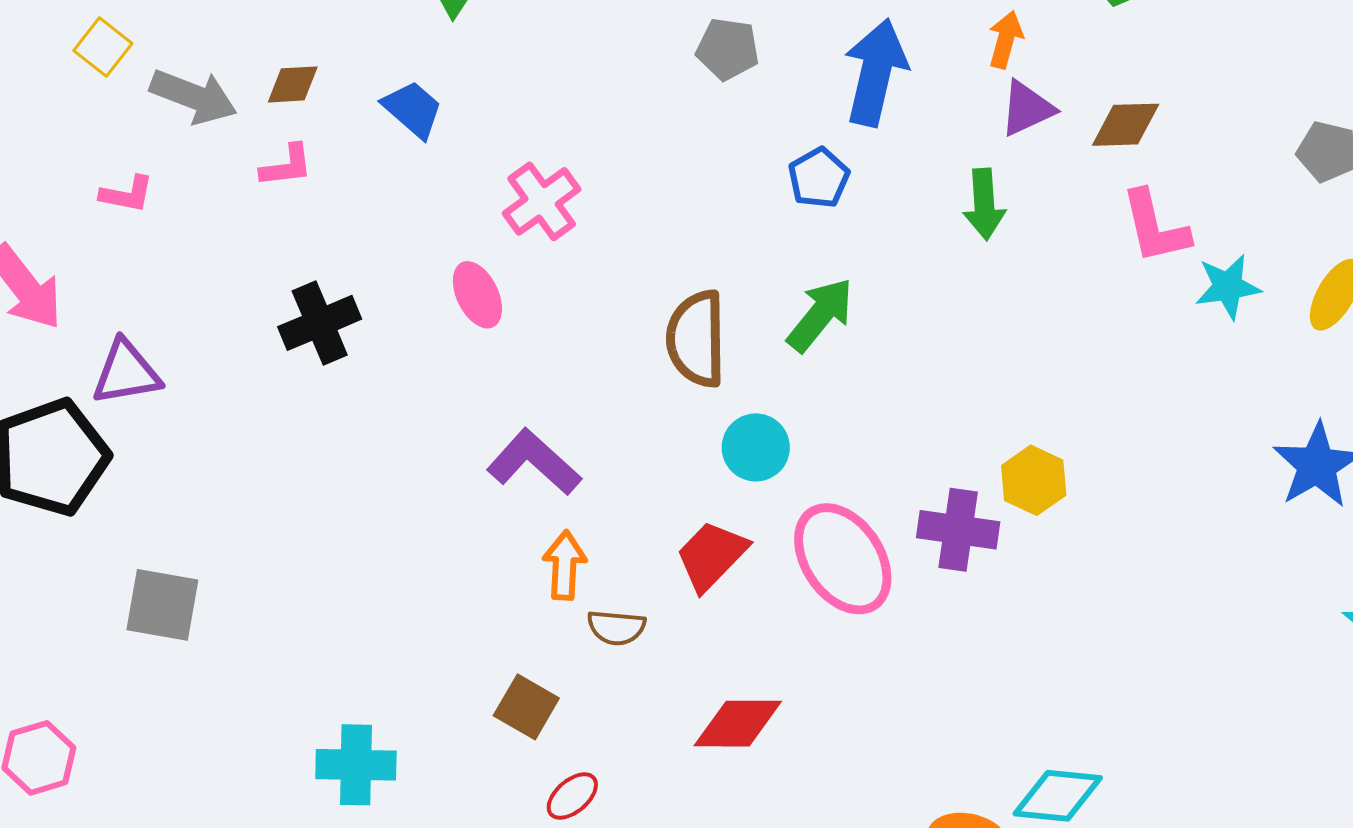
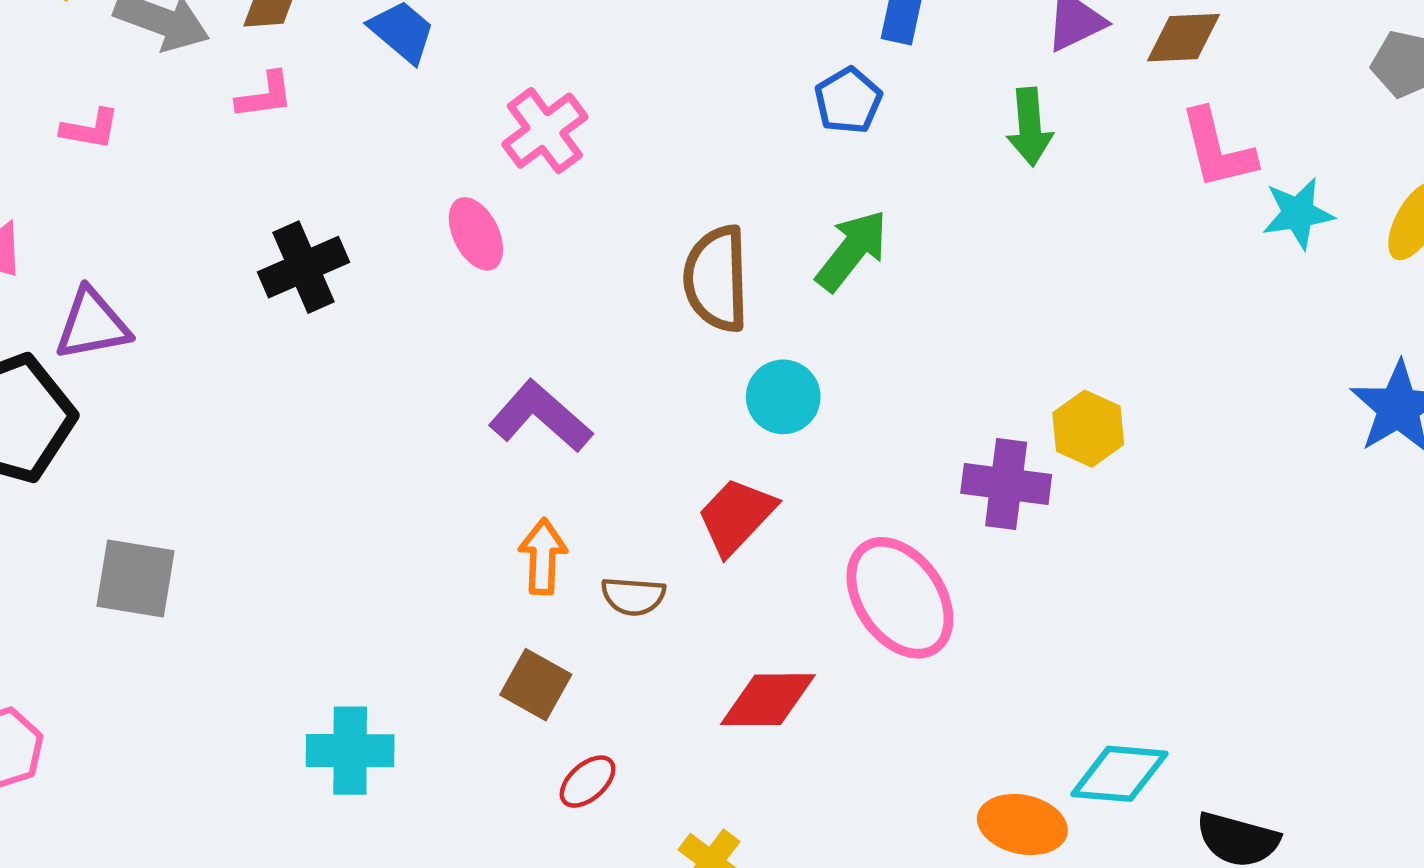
pink ellipse: (843, 559) -> (900, 598), moved
orange arrow: (565, 565) -> (543, 557), moved

